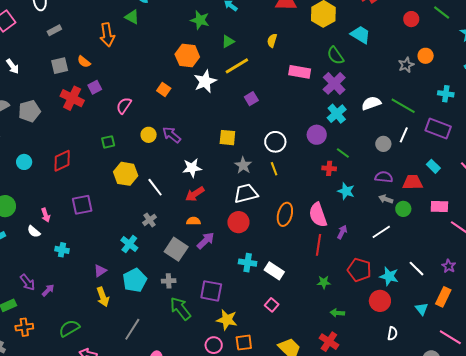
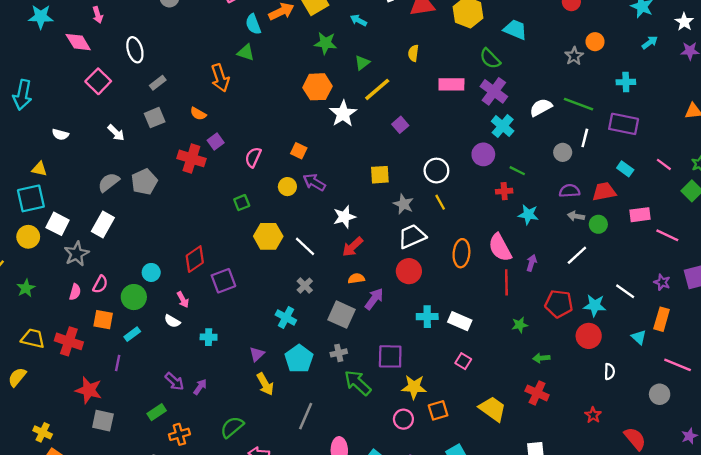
gray square: (60, 66) -> (155, 118), moved
orange square: (164, 89) -> (299, 151), moved
red diamond: (62, 161) -> (195, 259), moved
cyan circle: (24, 162) -> (151, 272), moved

